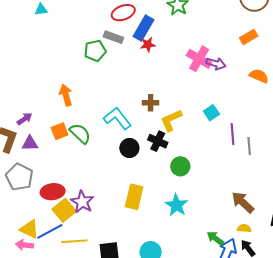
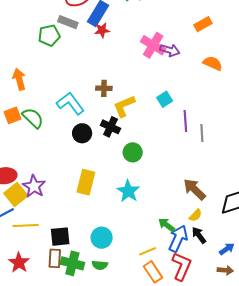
yellow semicircle: (244, 228) -> (196, 215), turned 128

